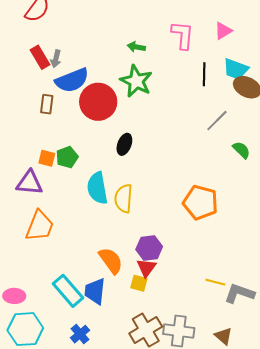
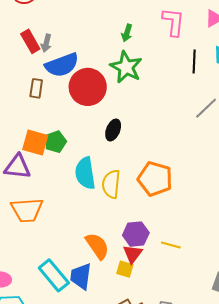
green arrow: (136, 47) -> (127, 33), turned -84
orange square: (47, 158) -> (35, 143), size x1.5
orange pentagon: (200, 202) -> (155, 179), moved
orange trapezoid: (40, 226) -> (27, 210), turned 64
yellow line: (215, 282) -> (171, 245), moved

